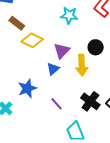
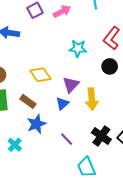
brown rectangle: (17, 23) -> (28, 101), moved
yellow diamond: (32, 40) -> (40, 75), turned 30
black circle: (96, 47) -> (110, 66), moved

